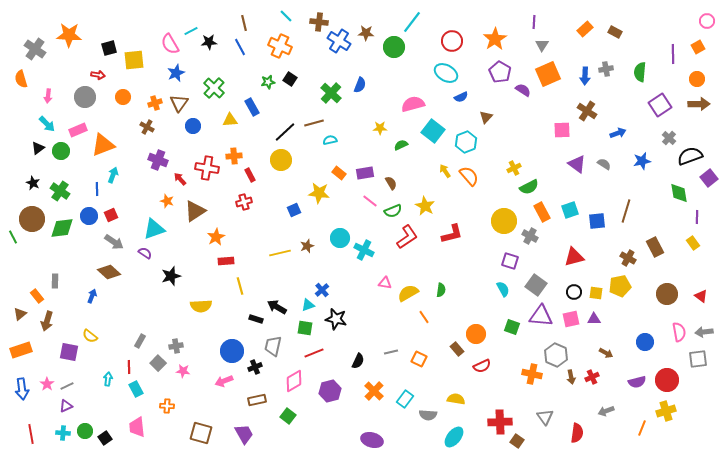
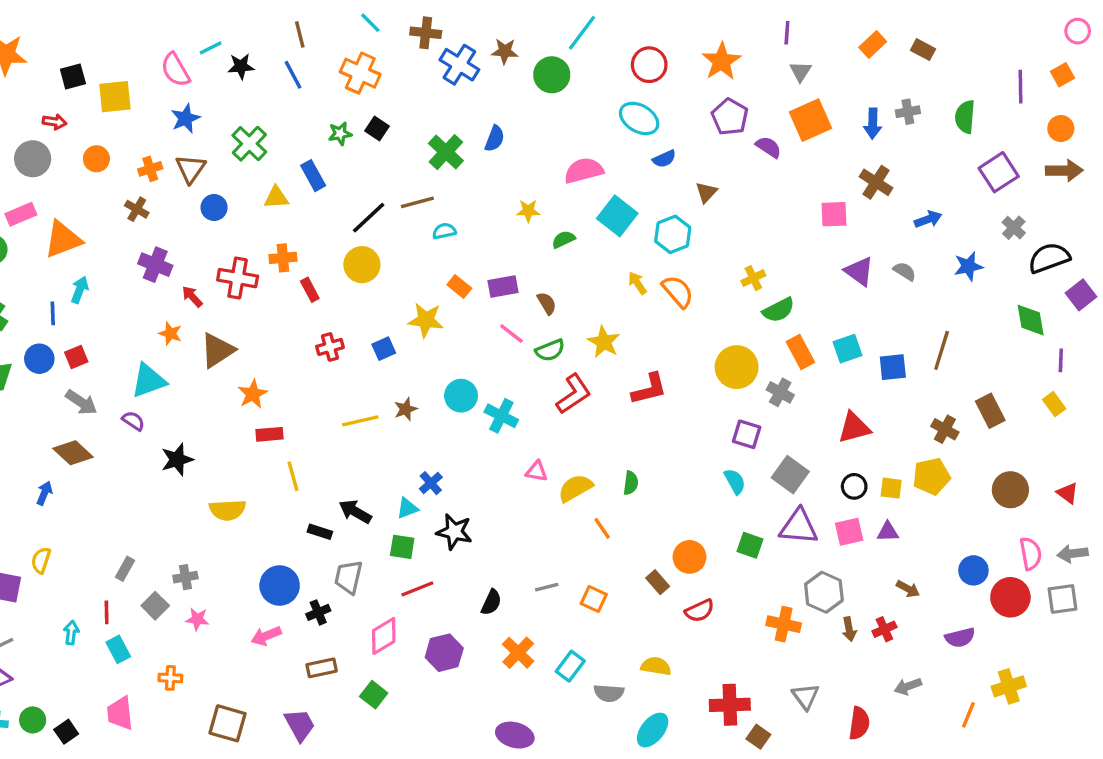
red cross: (244, 202) -> (330, 347), moved
yellow semicircle: (90, 336) -> (41, 560), turned 70
red circle: (667, 380) -> (1010, 597), moved

